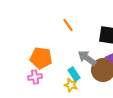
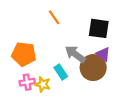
pink cross: (35, 77) -> (27, 82), moved
yellow star: (71, 85) -> (43, 84), moved

